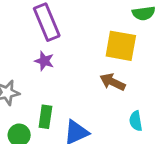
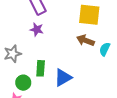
cyan semicircle: (136, 121) -> (105, 49), moved, turned 40

